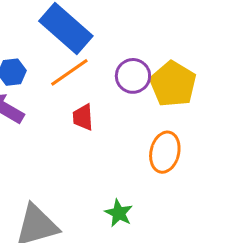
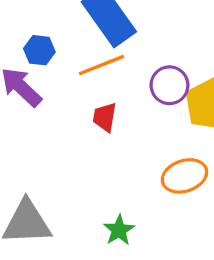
orange ellipse: (165, 152) -> (184, 176), turned 45

